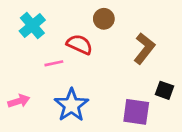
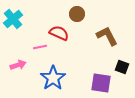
cyan cross: (32, 26) -> (13, 19), moved
brown L-shape: (144, 48) -> (107, 36), turned -65
pink arrow: (19, 101) -> (18, 65), moved

